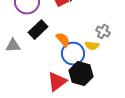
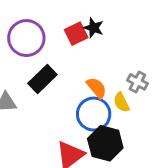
orange semicircle: (63, 40) -> (97, 88), moved
yellow semicircle: (92, 46) -> (121, 102), turned 56

